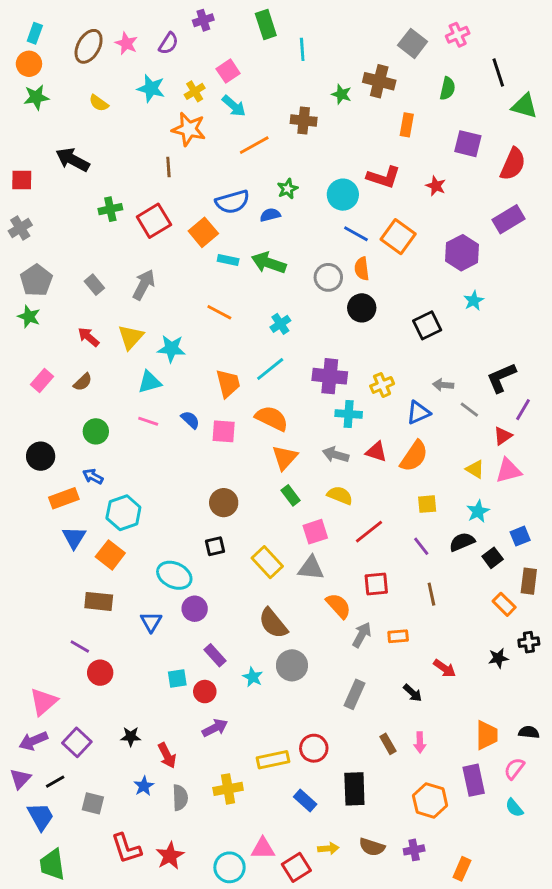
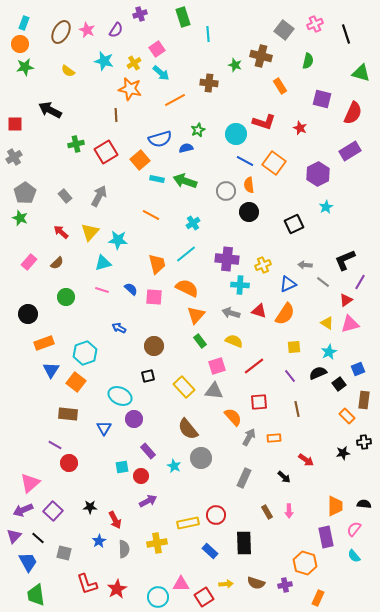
black line: (498, 73) -> (346, 34), moved
orange rectangle: (407, 125) -> (280, 86), turned -42
blue arrow: (93, 476) -> (119, 328), moved
black line: (55, 782) -> (38, 538), turned 72
orange hexagon: (430, 801) -> (305, 563), moved

